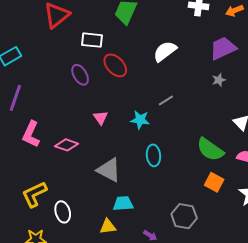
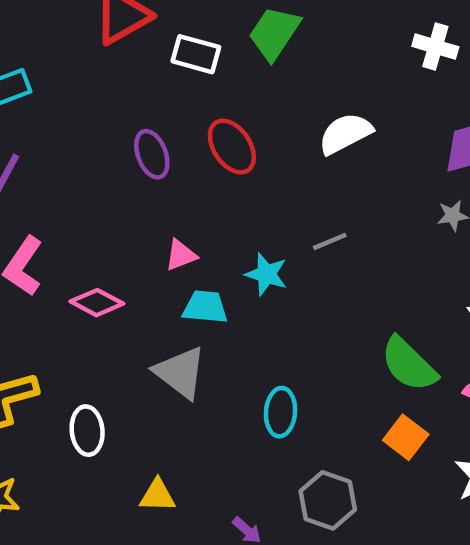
white rectangle: (92, 40) -> (196, 54), moved
pink triangle: (100, 118) -> (181, 255), turned 35
cyan ellipse: (153, 155) -> (281, 412), moved
cyan trapezoid: (123, 204) -> (205, 307), moved
white ellipse: (63, 212) -> (87, 431), moved

